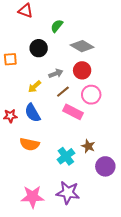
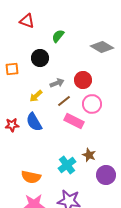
gray diamond: (82, 46) -> (102, 47), moved
orange semicircle: (30, 144) -> (31, 177), moved

